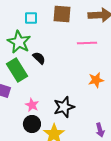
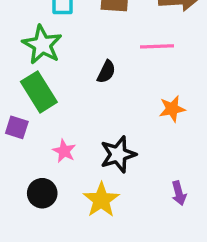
black semicircle: (39, 58) -> (106, 72), moved, turned 72
black circle: (32, 124) -> (42, 193), moved

